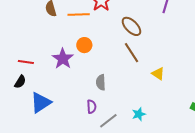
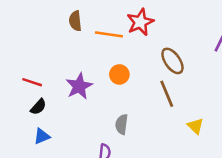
orange circle: (84, 45) -> (119, 74), moved
black semicircle: (20, 82) -> (38, 107), moved
blue triangle: (41, 103) -> (42, 136), size x0.6

